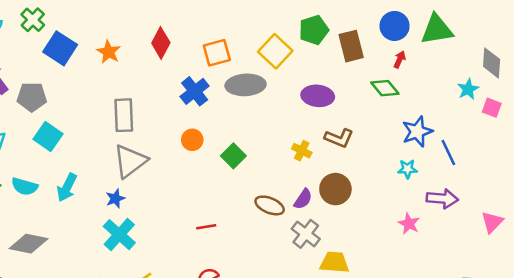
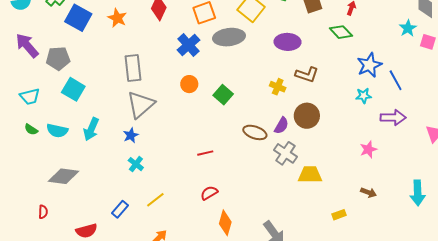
pink star: (409, 224) -> (368, 149), moved, turned 30
cyan cross: (119, 235) -> (136, 164), size x0.6

